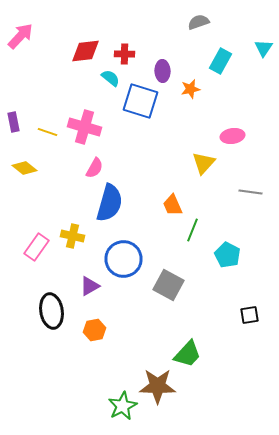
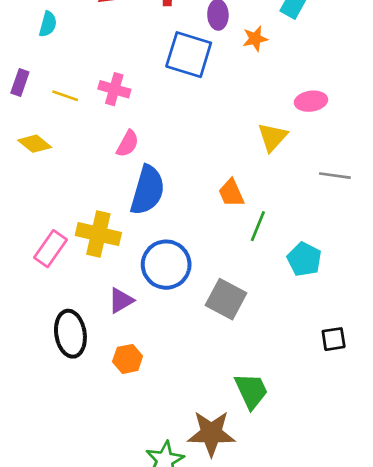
cyan semicircle: (110, 78) -> (48, 24), moved, turned 66
purple rectangle: (14, 122) -> (20, 83), turned 30
pink cross: (84, 127) -> (114, 89), size x0.7
yellow cross: (72, 236) -> (98, 234), size x1.4
green trapezoid: (188, 354) -> (251, 391), turned -68

